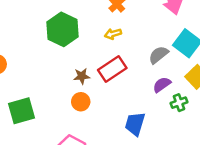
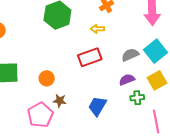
brown star: (82, 76) -> (60, 101), moved
orange circle: (81, 102) -> (47, 78), moved

